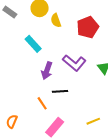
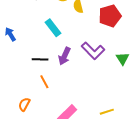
black line: (60, 91) -> (40, 59), moved
orange line: (42, 103) -> (44, 82), moved

